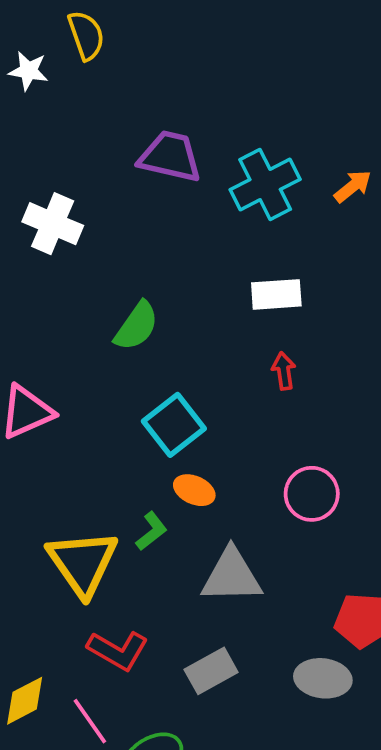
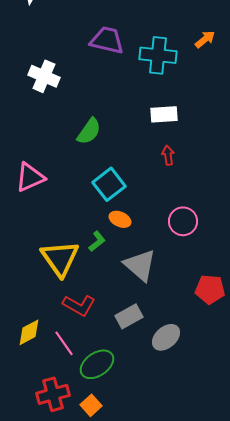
cyan cross: (265, 184) -> (158, 55), turned 33
orange arrow: (353, 186) -> (205, 39), moved
gray triangle: (232, 576) -> (140, 265), turned 42
gray ellipse: (323, 678) -> (166, 337), moved, turned -48

